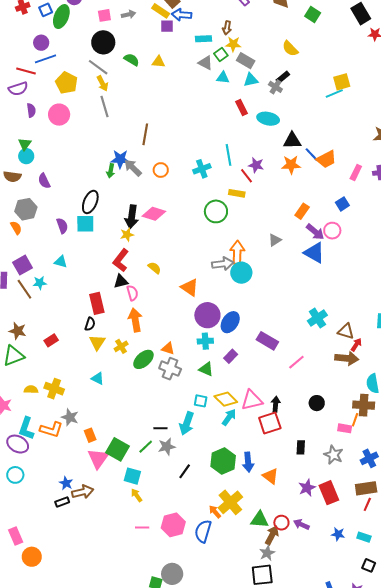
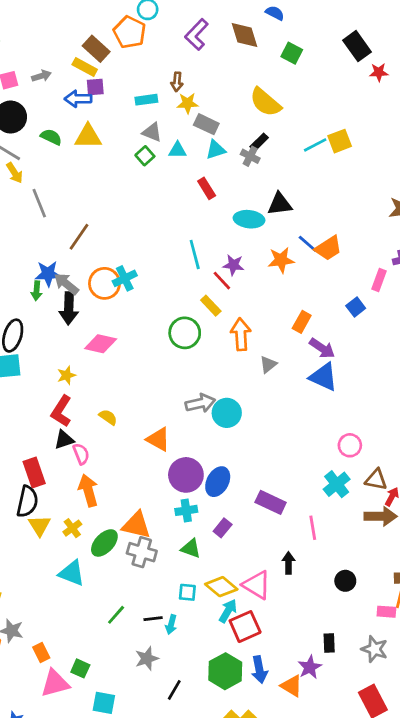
blue arrow: (182, 15) -> (78, 99), moved
yellow semicircle: (290, 49) -> (265, 102), size x1.4
green square: (221, 55) -> (145, 156), moved
yellow triangle: (158, 62) -> (88, 137), size x1.5
cyan line: (334, 93) -> (315, 145), moved
gray line: (104, 106) -> (39, 203), moved
cyan ellipse: (268, 119) -> (249, 219), moved
brown line: (145, 134) -> (79, 237), turned 30
black triangle: (292, 141) -> (280, 204), moved
cyan cross: (202, 169) -> (125, 278), moved
orange circle: (161, 170) -> (104, 283), size x1.5
pink rectangle: (356, 173) -> (379, 280), moved
yellow rectangle: (237, 193) -> (211, 306), turned 42
black arrow: (132, 217) -> (69, 308), moved
pink circle: (332, 231) -> (350, 445), moved
orange arrow: (237, 252) -> (241, 334), moved
cyan cross: (317, 318) -> (337, 484), moved
black semicircle: (90, 324) -> (27, 502), size x1.6
orange triangle: (168, 348) -> (136, 525), size x1.6
pink line: (296, 362) -> (313, 528), turned -54
cyan triangle: (98, 378) -> (72, 573), moved, size x1.5
pink triangle: (252, 400) -> (257, 585), turned 50
black arrow: (276, 404) -> (288, 563), moved
cyan arrow: (187, 423) -> (171, 625), size x0.6
red square: (270, 423) -> (245, 627), moved
black line: (160, 428) -> (153, 619), moved
green line: (146, 447) -> (116, 615), moved
green square: (118, 449) -> (80, 668), size x0.6
pink triangle: (98, 459) -> (55, 683), turned 45
purple star: (307, 488) -> (310, 667), moved

